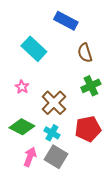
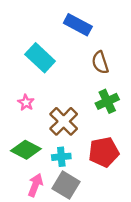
cyan cross: (52, 133) -> (61, 157), turned -35

